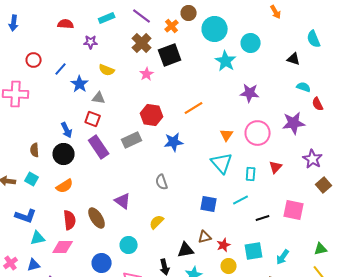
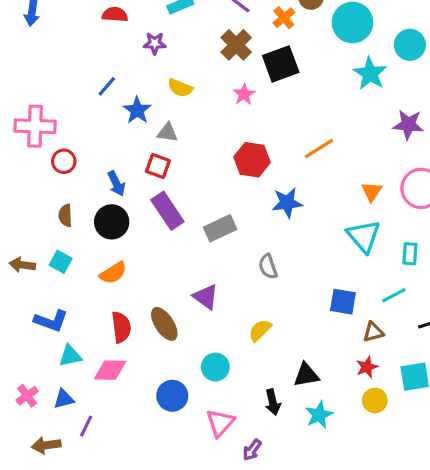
red circle: (34, 60) -> (64, 161), moved
gray rectangle: (132, 140) -> (220, 228), moved
brown triangle: (205, 237) -> (373, 332), moved

